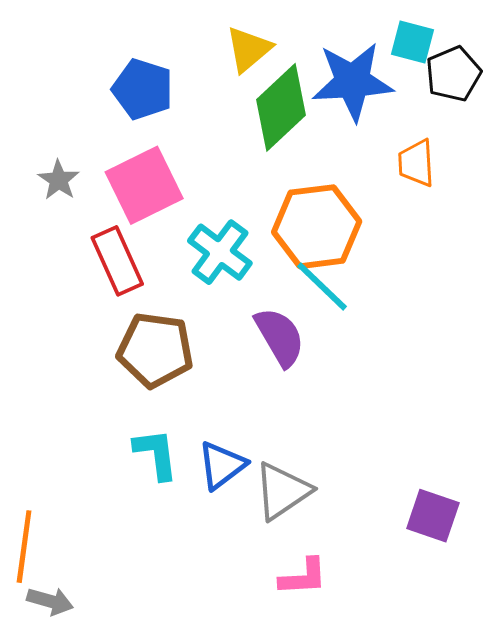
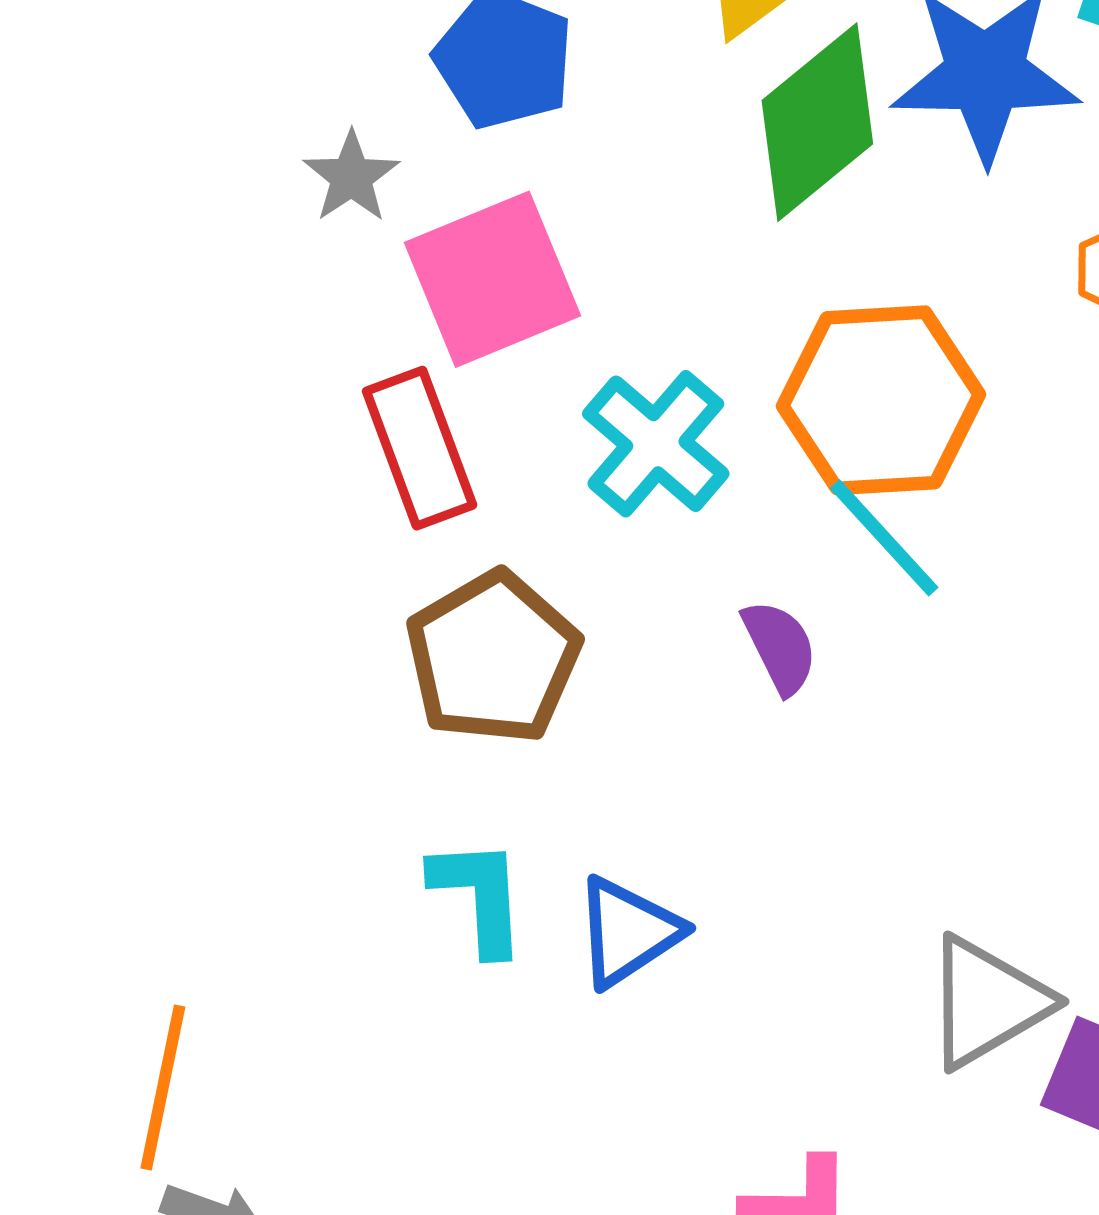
gray star: (59, 180) -> (351, 177), moved
purple semicircle: (280, 337) -> (780, 647), size x0.7
brown pentagon: (155, 350) -> (493, 658), turned 30
gray triangle: (282, 491) -> (987, 1002), moved

